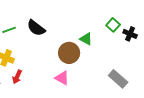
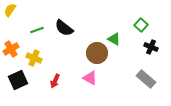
black cross: (130, 34) -> (151, 47), moved
red arrow: (17, 77) -> (55, 81), moved

